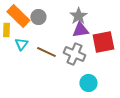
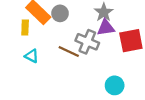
cyan triangle: (21, 44) -> (32, 56), moved, turned -40
gray cross: (74, 54) -> (87, 42), moved

